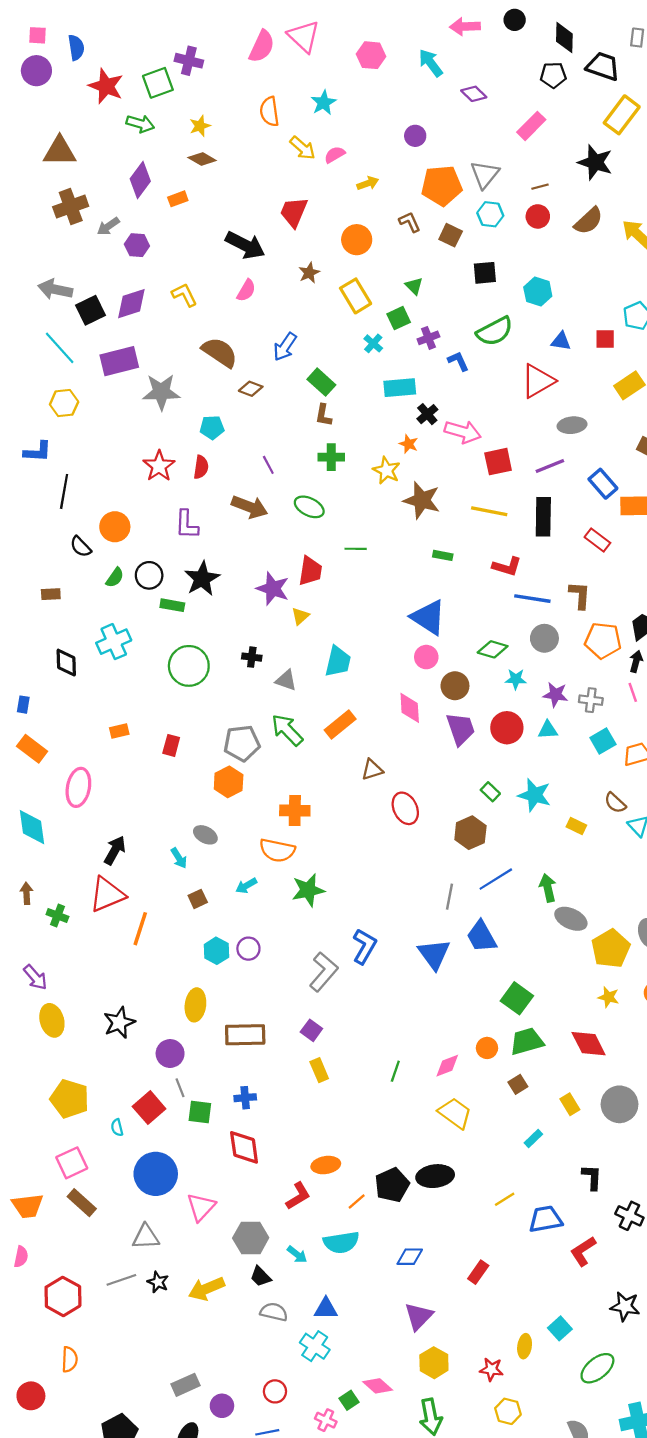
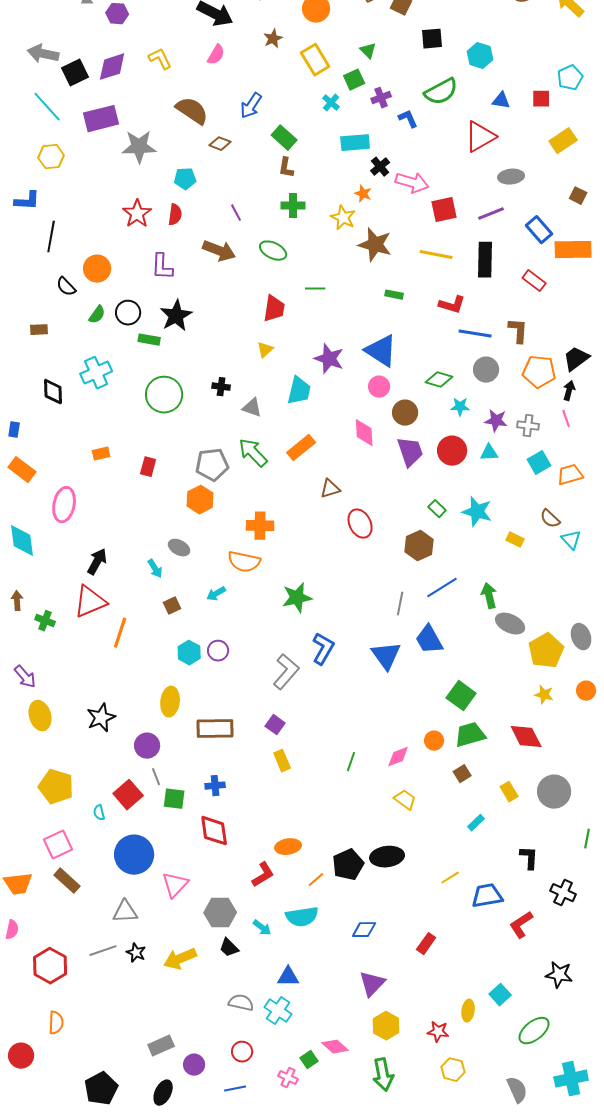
purple star: (273, 589) -> (329, 359), moved
green star: (308, 890) -> (297, 598), moved
yellow trapezoid: (455, 1113) -> (405, 800), size x0.7
gray semicircle: (274, 1312) -> (241, 1003), moved

